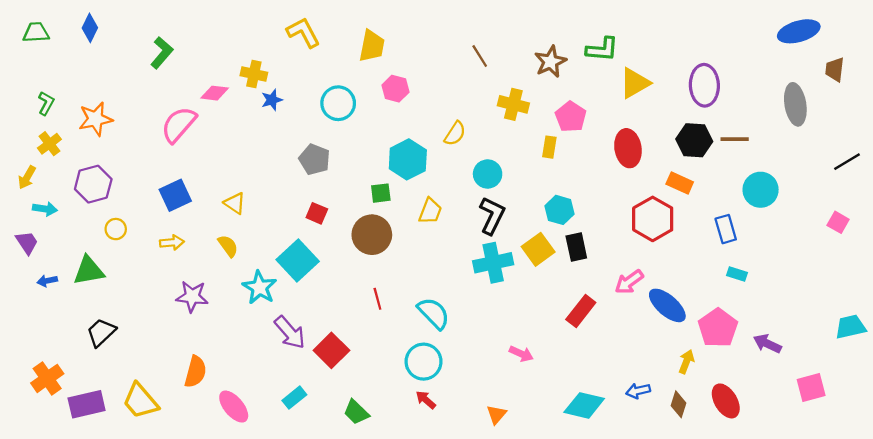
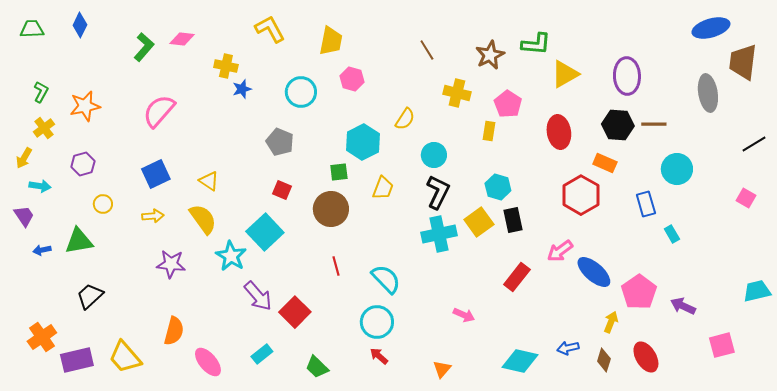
brown trapezoid: (835, 70) -> (743, 62), size x1.6
pink diamond: (215, 93) -> (182, 39), moved
purple hexagon: (93, 184) -> (83, 164), size x0.7
yellow semicircle: (228, 246) -> (203, 219), size x1.5
cyan rectangle: (737, 274) -> (672, 234), moved, turned 42

